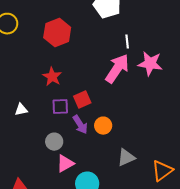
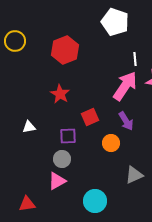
purple square: (60, 107) -> (68, 136), moved
purple arrow: (80, 125) -> (126, 121), moved
pink triangle: (65, 164) -> (57, 181), moved

